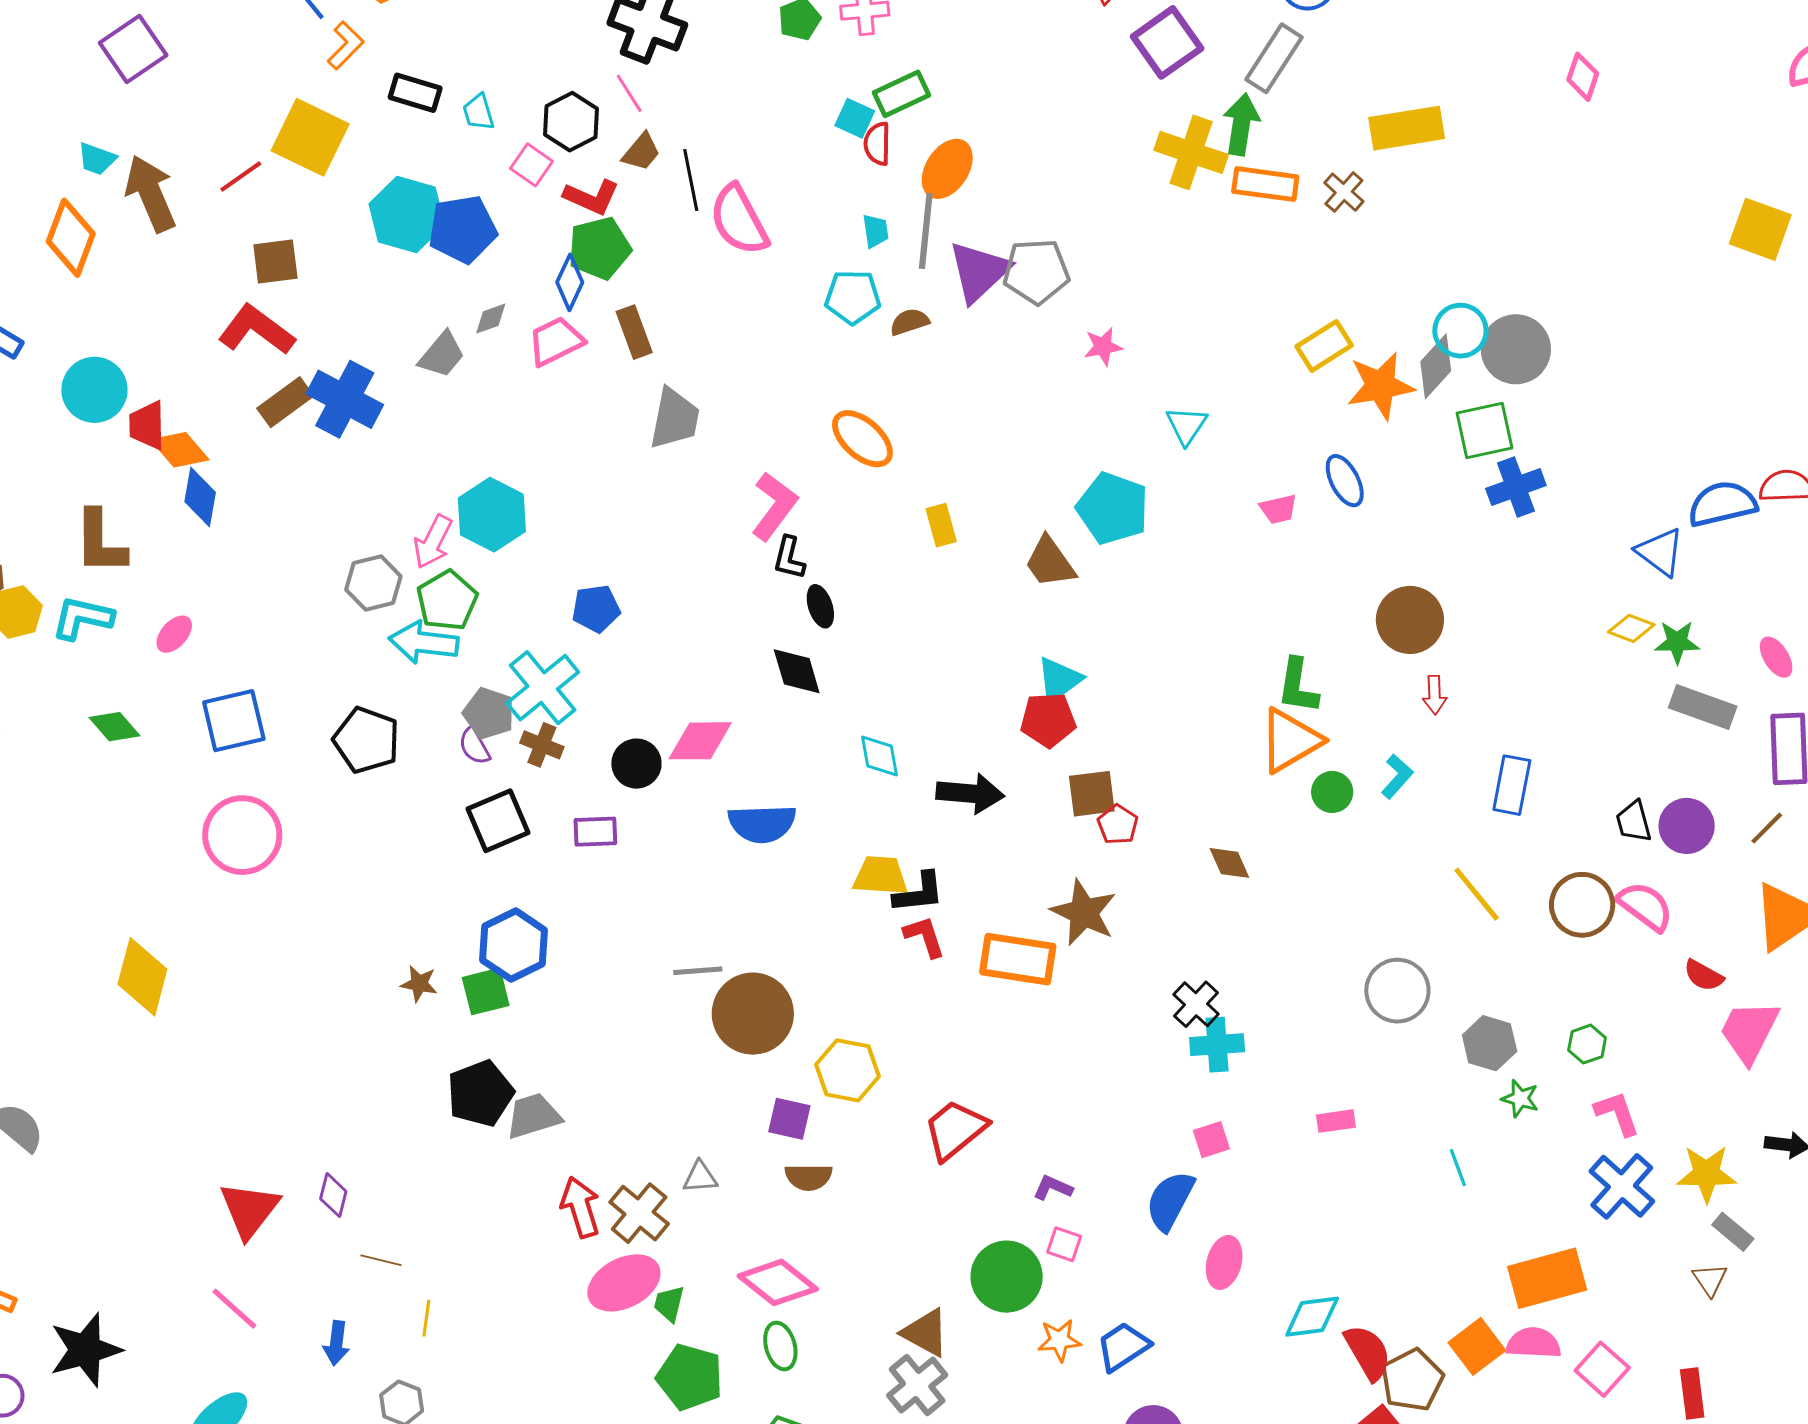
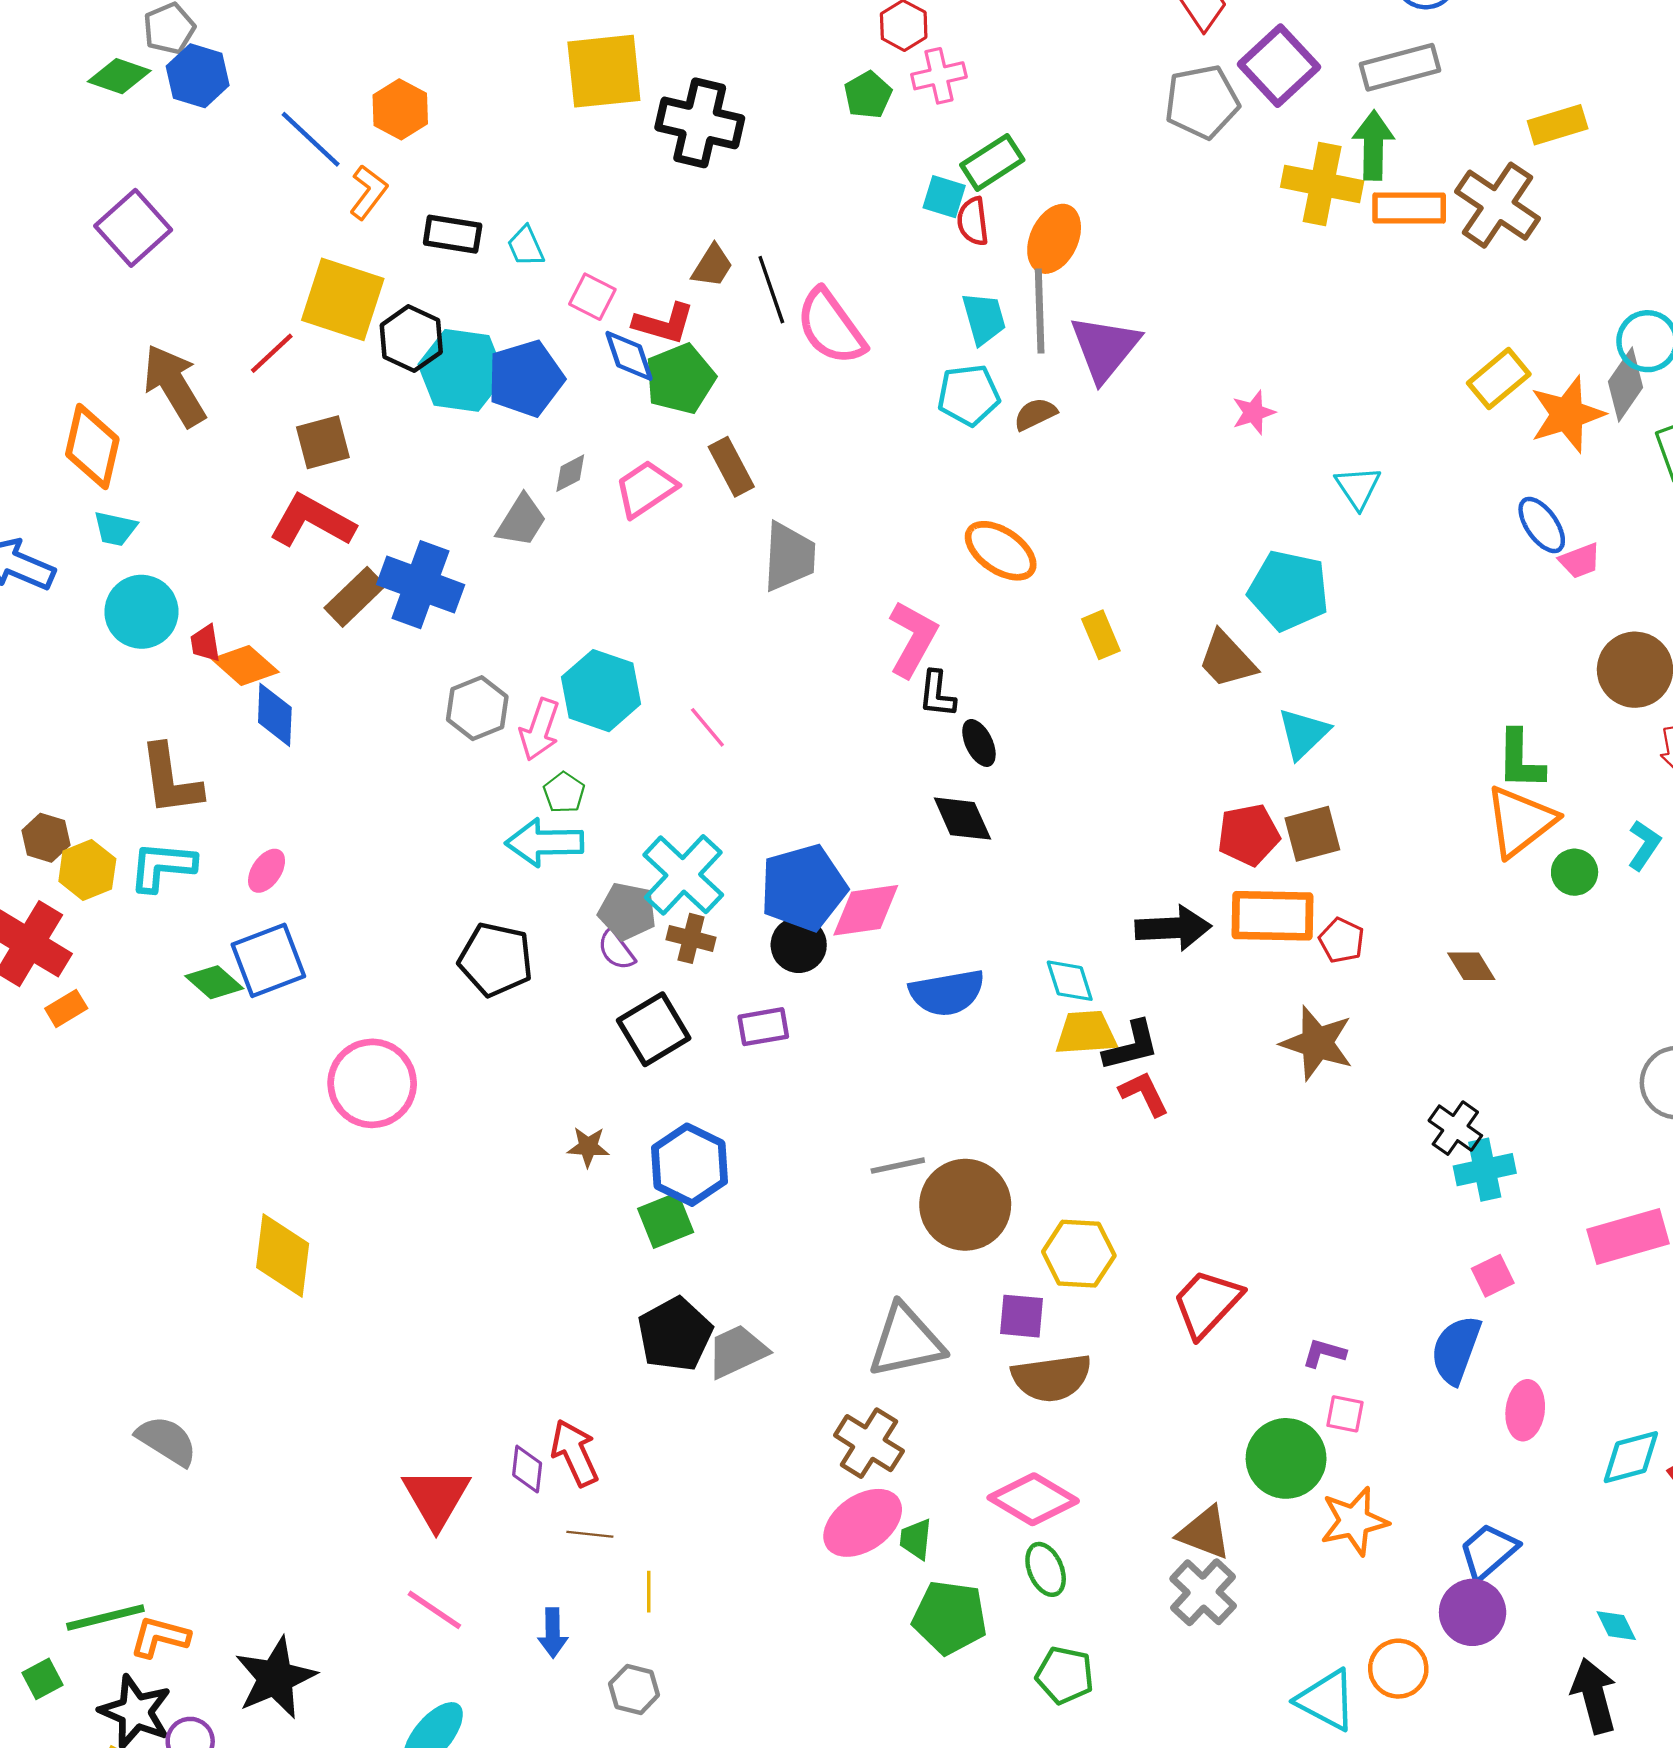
gray rectangle: (1274, 58) -> (1400, 67), turned 50
pink line: (629, 93) -> (707, 727), moved
black hexagon: (571, 122) -> (411, 339), moved
yellow rectangle: (1407, 128) -> (1558, 125), size x0.7
cyan trapezoid: (97, 159) -> (115, 529), moved
brown cross: (1344, 192) -> (1498, 205), size x1.8
cyan trapezoid: (876, 231) -> (984, 318), size x1.4
gray pentagon: (1036, 271) -> (1202, 102), moved
blue diamond: (570, 282) -> (629, 356), moved, turned -36
red trapezoid: (147, 425) -> (205, 643), size x0.7
pink trapezoid: (1278, 509) -> (1580, 561), moved
gray hexagon: (373, 583) -> (477, 708), moved
green pentagon: (447, 601) -> (564, 793), size x0.6
blue pentagon: (596, 609) -> (803, 888), moved, size x1.6
cyan triangle: (1059, 680) -> (1303, 733), moved
blue square: (234, 721) -> (268, 960), moved
cyan diamond: (879, 756) -> (1070, 981), moved
brown square: (1092, 794) -> (1312, 834), moved
orange rectangle: (1018, 959) -> (1272, 916), moved
brown star: (419, 984) -> (588, 1147), moved
pink rectangle: (1336, 1121) -> (1628, 1237), size x1.8
gray triangle: (700, 1177) -> (906, 1341), moved, size x2.0
brown semicircle: (809, 1177) -> (1052, 1378), size x1.5
red arrow: (580, 1207) -> (575, 1453), moved
orange star: (1059, 1340) -> (1354, 1521), size x1.4
blue trapezoid: (1123, 1347) -> (1488, 1551), moved

